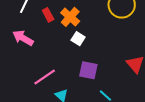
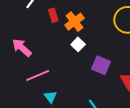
pink arrow: (23, 38) -> (22, 48), moved
purple square: (88, 70) -> (101, 65), moved

